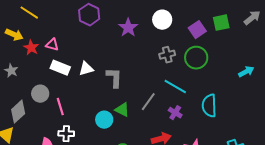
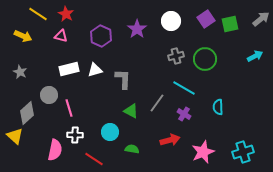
purple hexagon: (89, 15) -> (101, 36), moved
purple square: (197, 30) -> (206, 19), moved
pink triangle: (52, 45) -> (61, 36), moved
red star: (31, 48) -> (66, 14), moved
white rectangle: (60, 68) -> (69, 69), turned -36
cyan arrow: (246, 72) -> (255, 56), moved
cyan semicircle: (209, 106) -> (218, 107), size x0.7
cyan circle: (104, 120) -> (110, 132), moved

